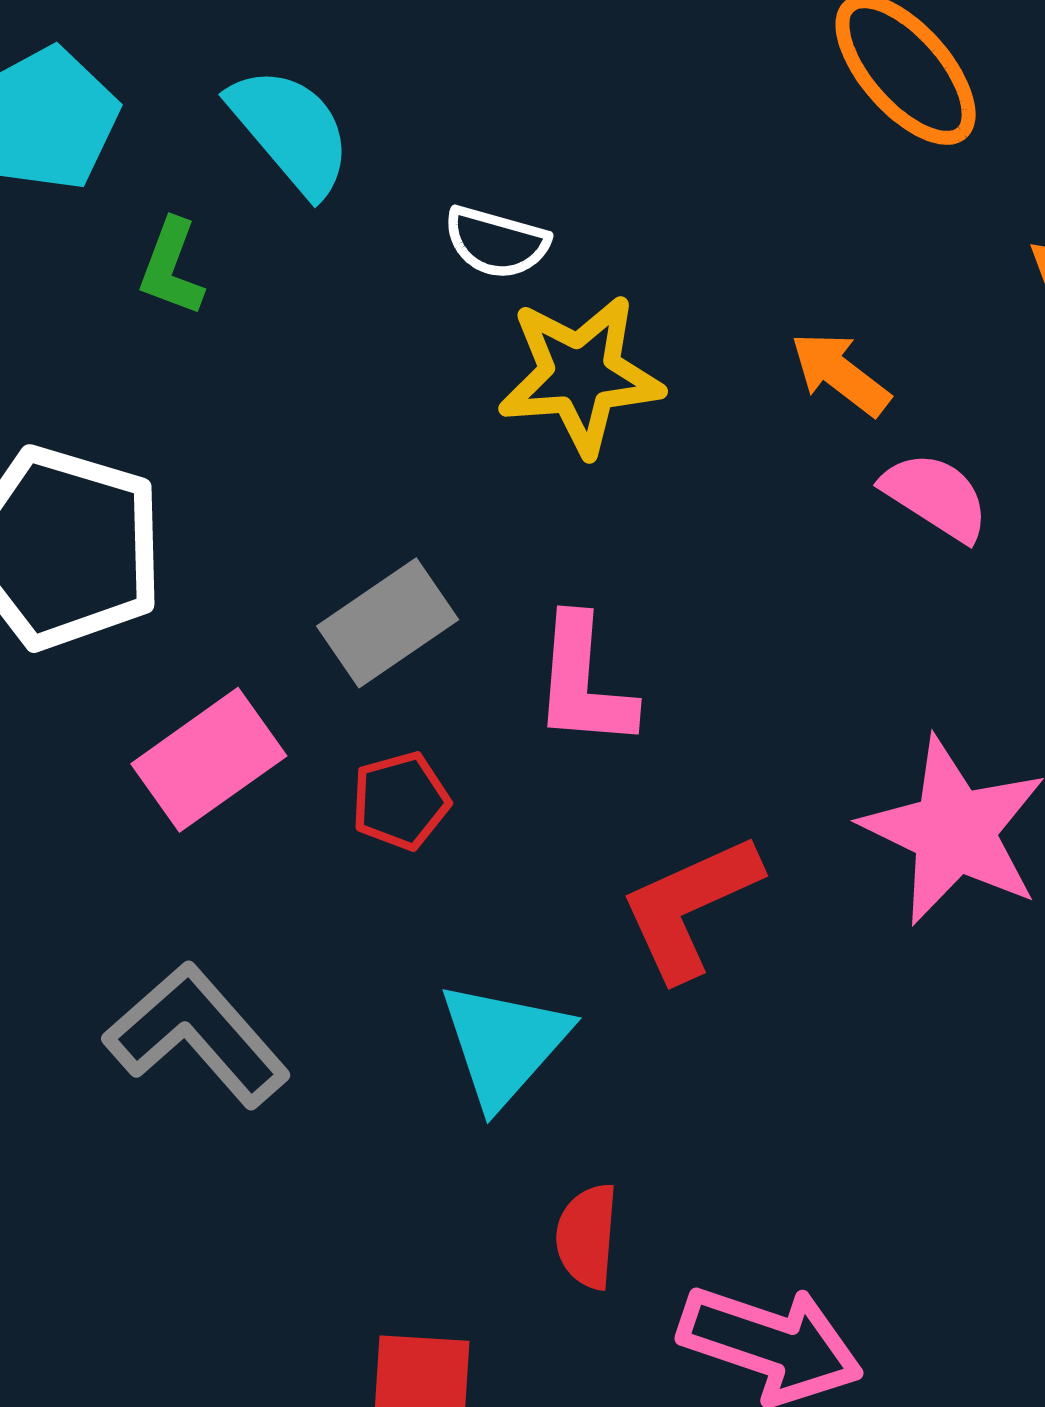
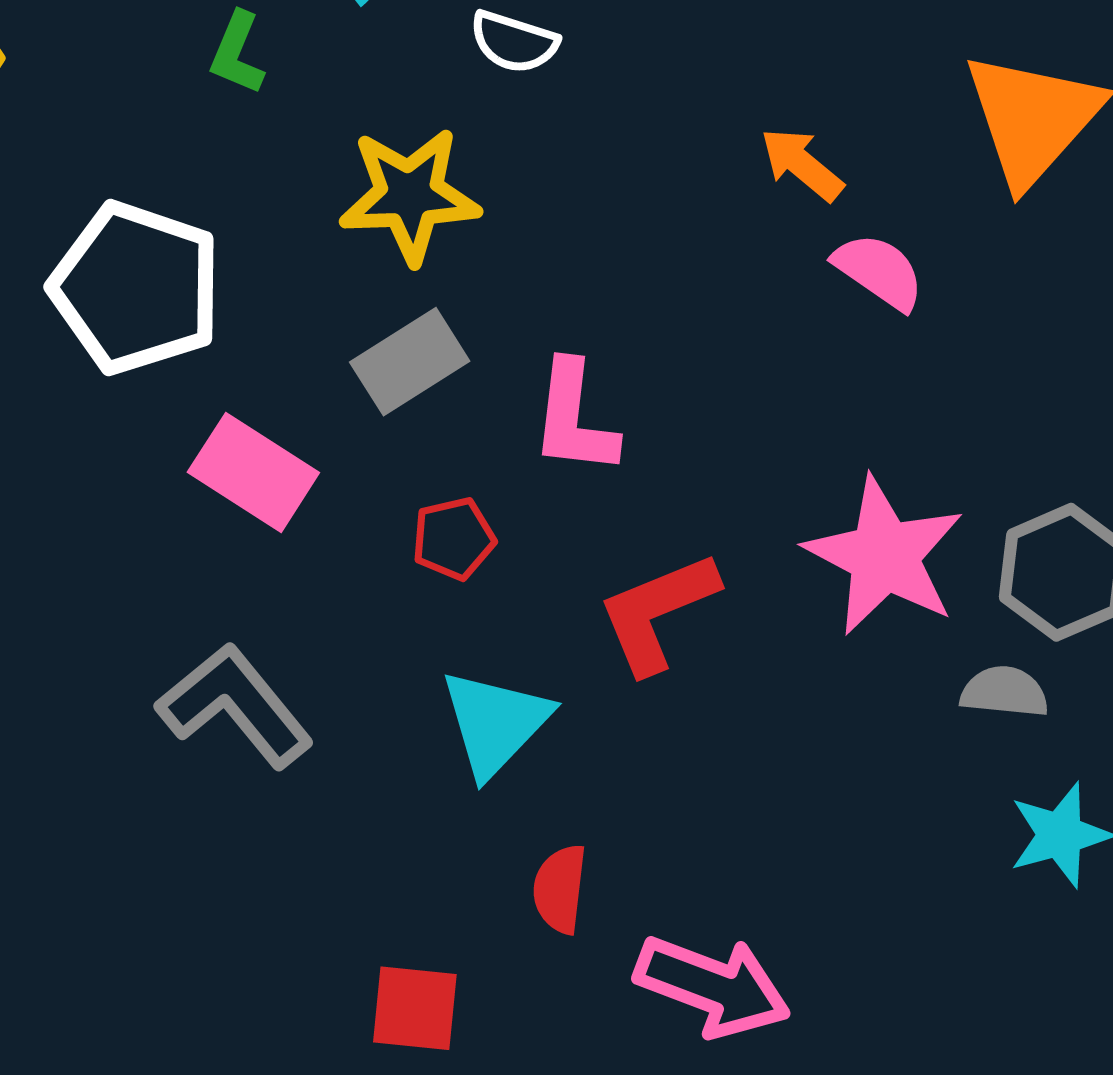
yellow star: (580, 375) -> (410, 195), moved
pink rectangle: (209, 760) -> (253, 472), turned 66
red pentagon: (400, 801) -> (454, 539), moved

